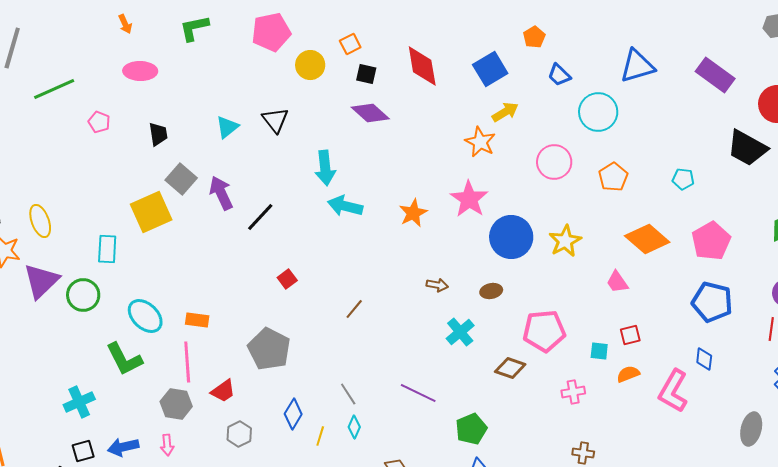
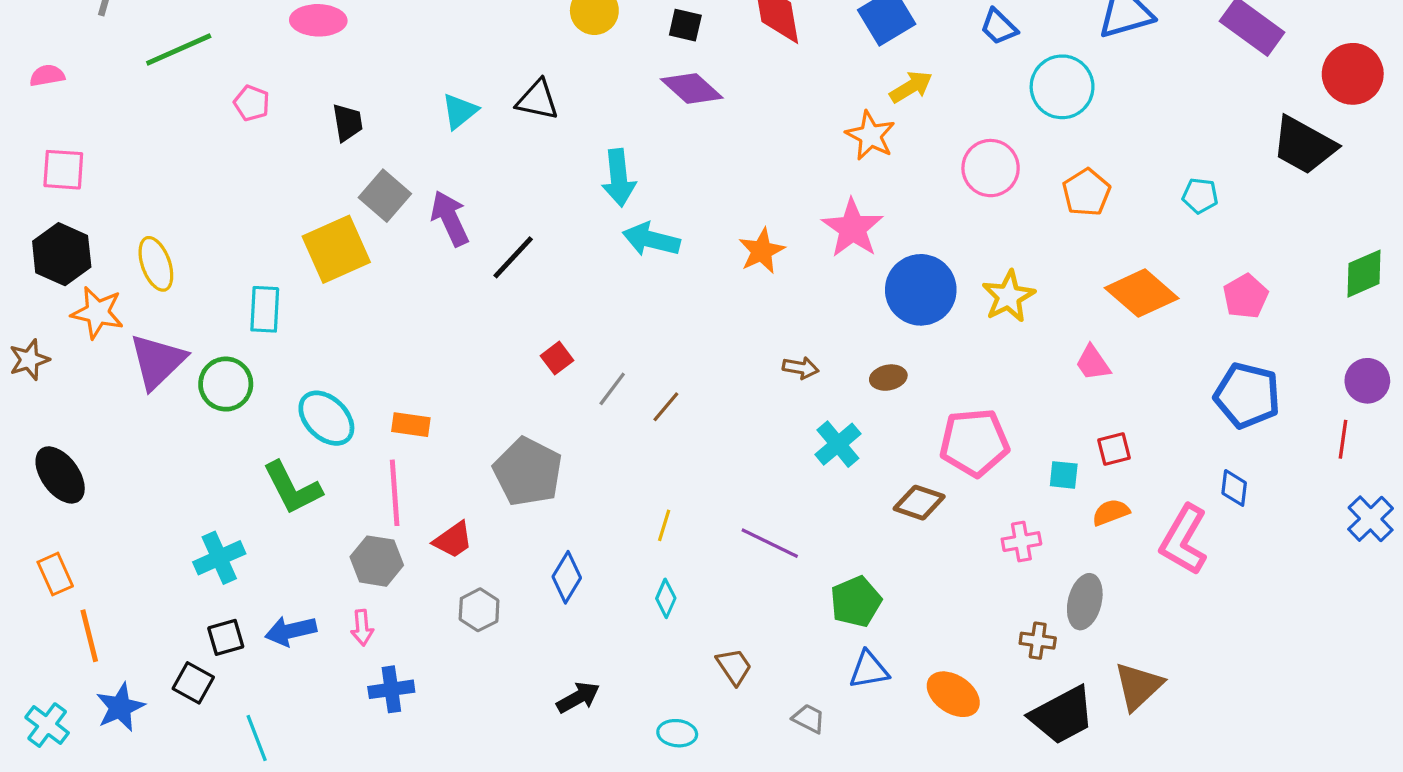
black triangle: (275, 120) -> (538, 100), turned -40
pink pentagon: (711, 241) -> (1246, 296), size x0.7
gray line: (348, 394) -> (612, 389), moved, turned 70
gray ellipse: (751, 429) -> (1085, 602), moved
yellow line: (320, 436) -> (664, 525), moved

